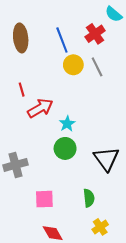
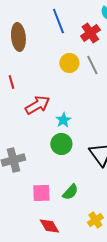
blue line: (62, 40) -> (58, 21), moved
red line: (22, 90) -> (11, 82), moved
green semicircle: (89, 198) -> (70, 192), moved, turned 48

